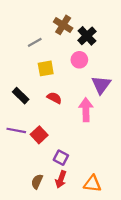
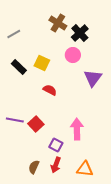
gray line: (35, 42) -> (14, 34), moved
yellow square: (46, 68) -> (42, 63), turned 35
black rectangle: (21, 96) -> (19, 67), moved
pink arrow: (86, 110) -> (77, 129), moved

